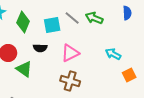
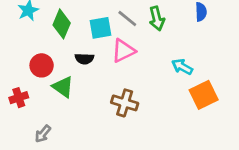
green arrow: (94, 18) -> (157, 19), turned -126
pink triangle: (70, 53) -> (123, 51), moved
orange square: (129, 75) -> (204, 95), size x1.5

